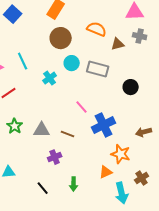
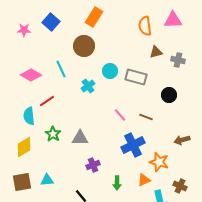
orange semicircle: (97, 29) -> (145, 26), moved, turned -120
gray cross: (140, 36) -> (178, 60), moved
brown circle: (61, 38) -> (84, 46), moved
blue cross: (104, 125) -> (133, 145), moved
brown line: (68, 134) -> (146, 117), moved
brown cross: (142, 178) -> (180, 186), turned -32
green arrow: (74, 184) -> (117, 183), moved

